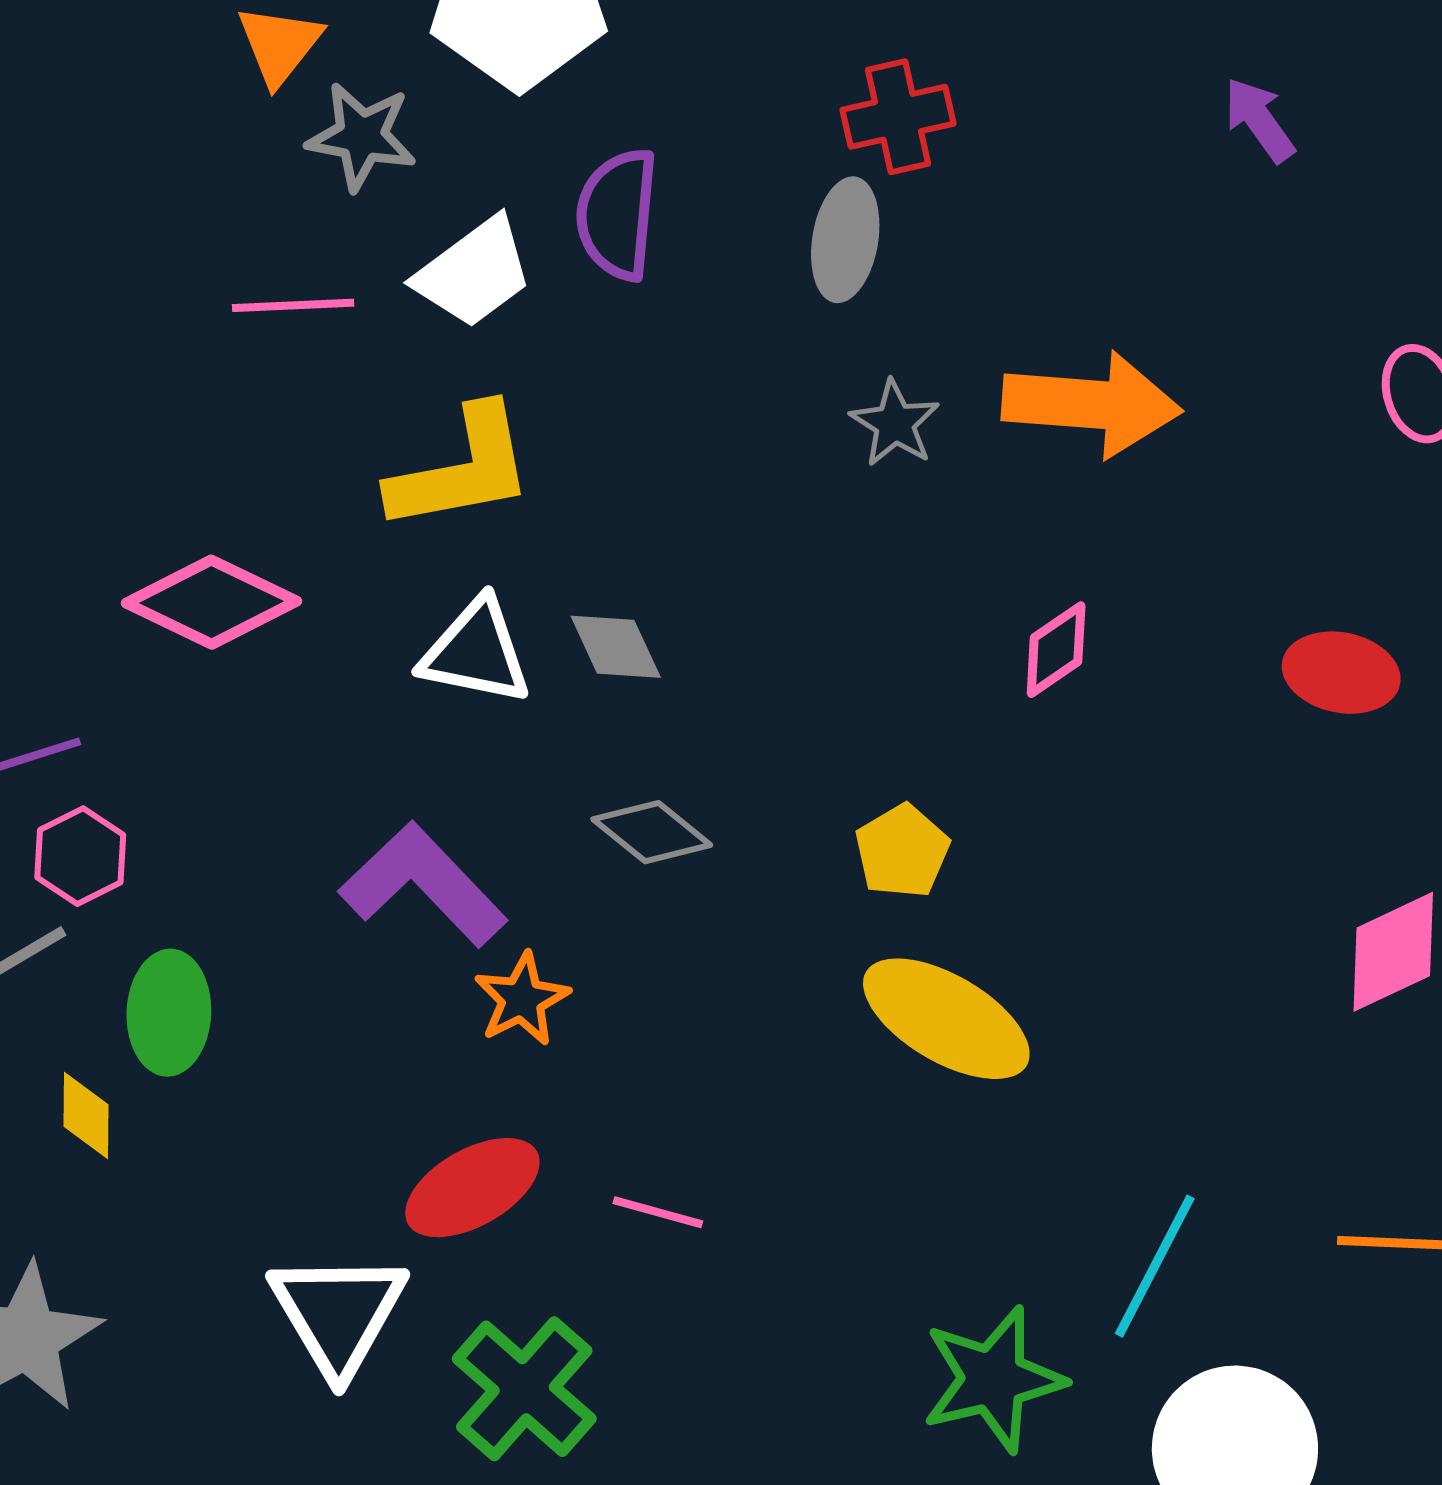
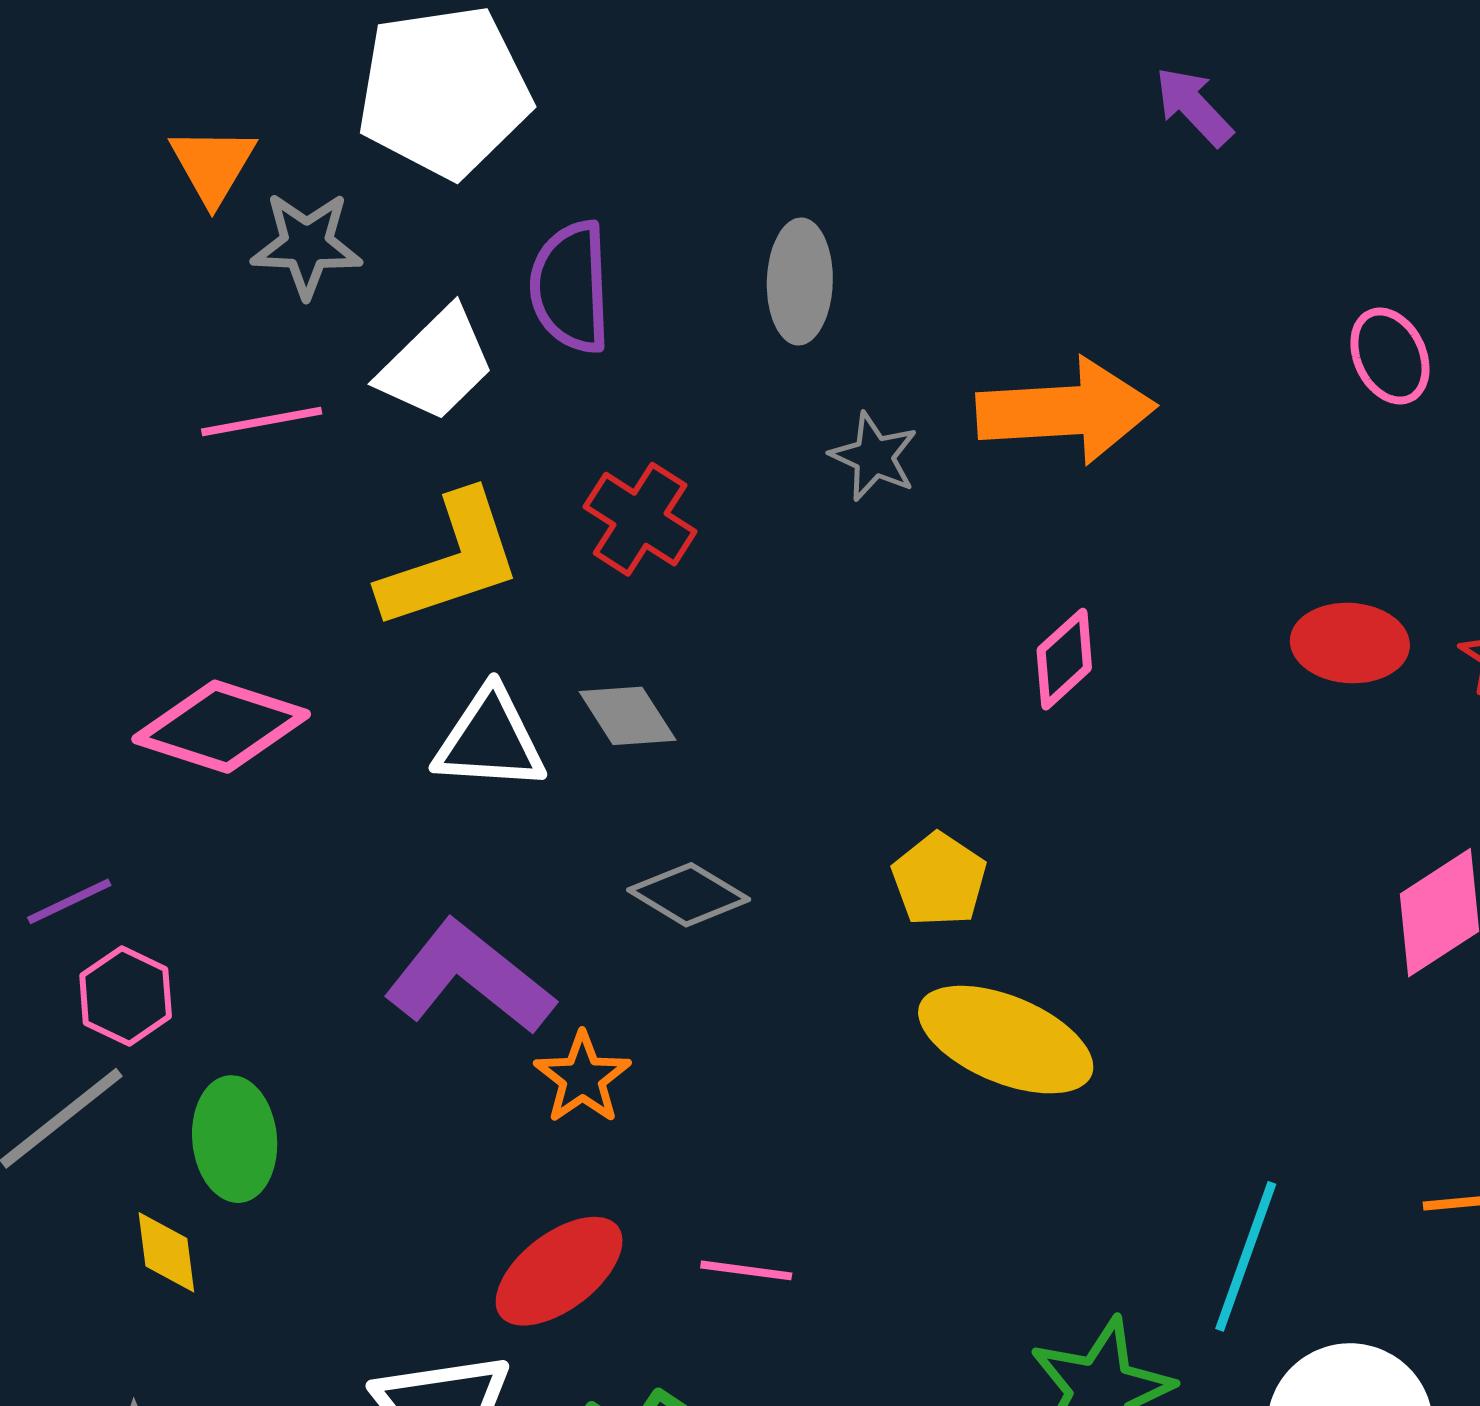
red cross: (898, 117) -> (640, 519), moved, turned -37

